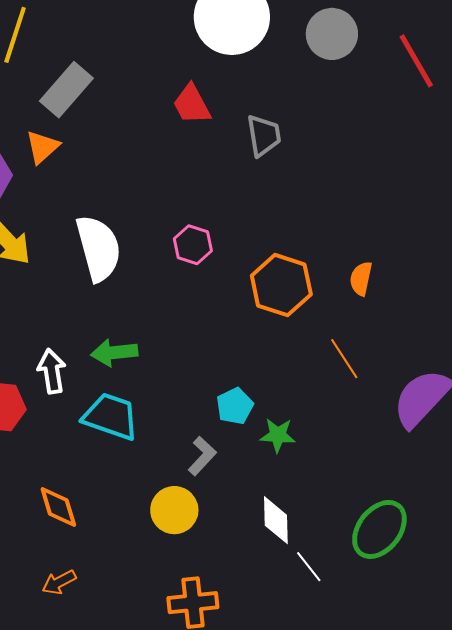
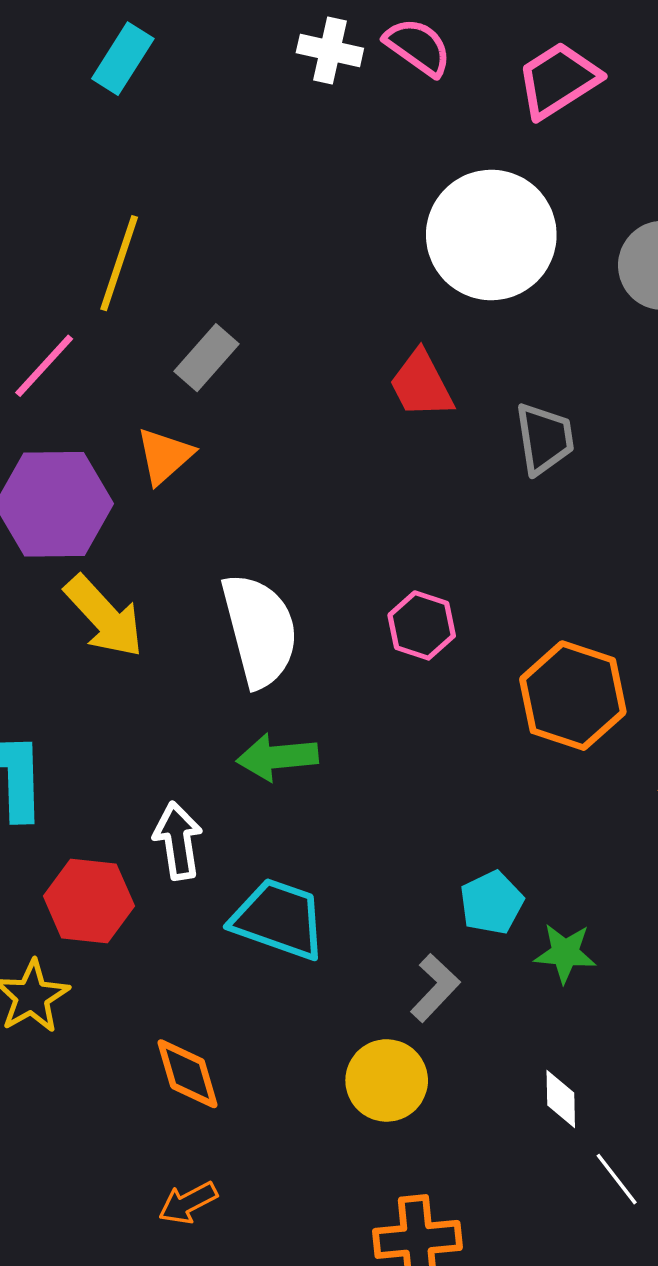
gray rectangle: (66, 90) -> (207, 358), size x0.7
green arrow: (114, 353) -> (277, 757), moved
white diamond: (276, 520) -> (561, 1099), size x0.7

